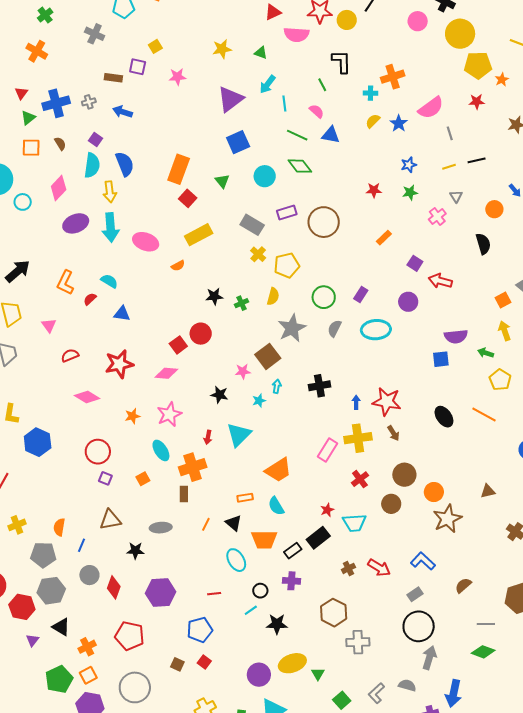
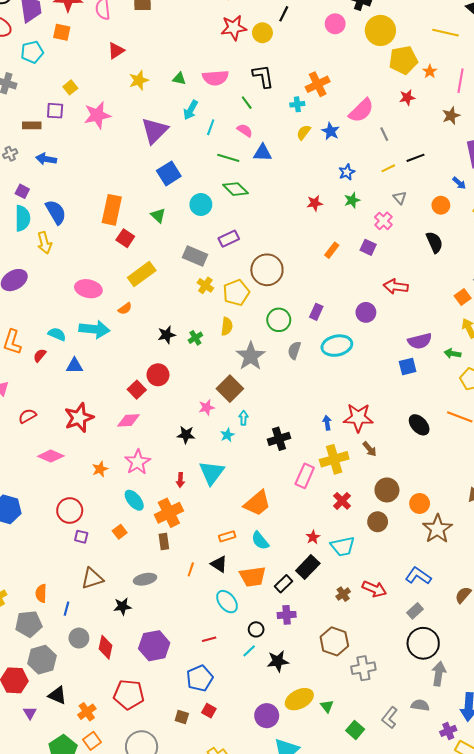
red triangle: (273, 12) -> (116, 51), moved
pink semicircle: (296, 35) -> (215, 78), moved
pink star: (177, 77) -> (97, 115), size x1.5
cyan line: (284, 104) -> (211, 127), turned 35
brown circle: (324, 222) -> (267, 270), moved
cyan arrow: (111, 227) -> (94, 329), moved, turned -72
purple square: (415, 263) -> (368, 247), moved
black cross: (319, 386) -> (279, 439), moved

